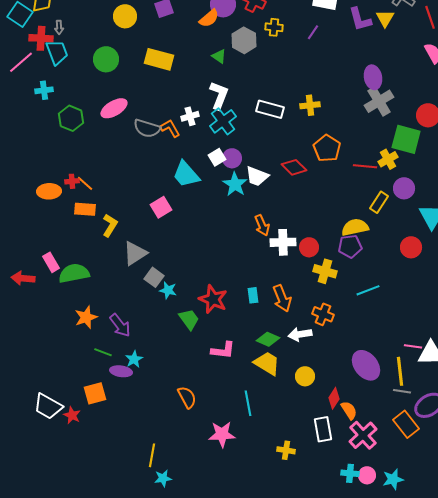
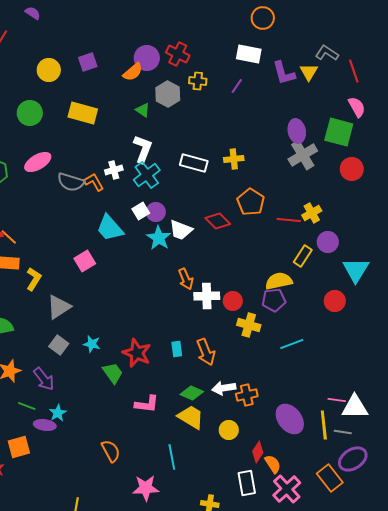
green square: (406, 139) -> (339, 132), moved
gray square: (154, 277) -> (59, 345), moved
orange cross: (323, 314) -> (247, 395), moved, turned -35
gray line: (402, 391) -> (343, 432), moved

